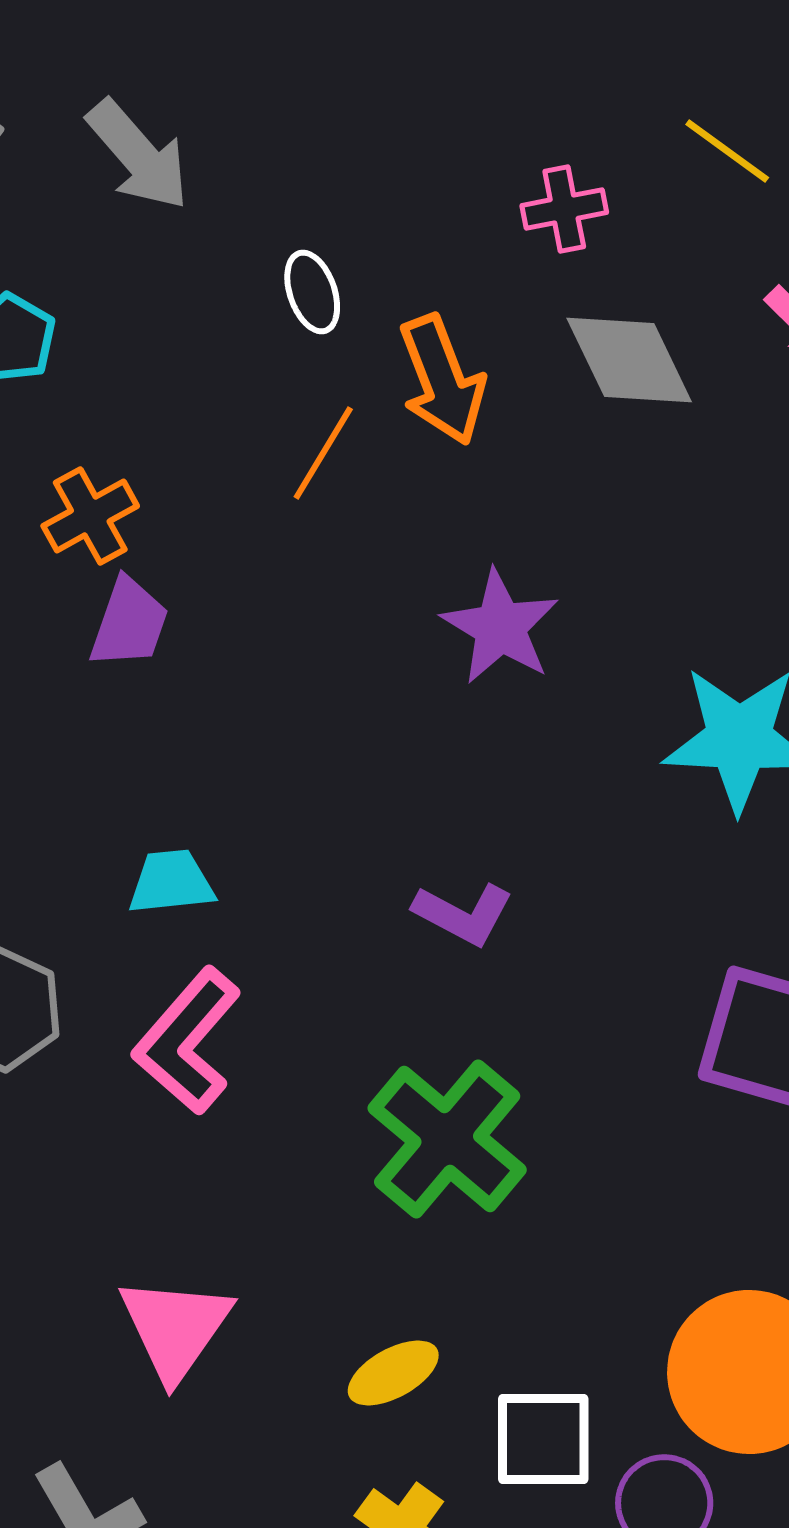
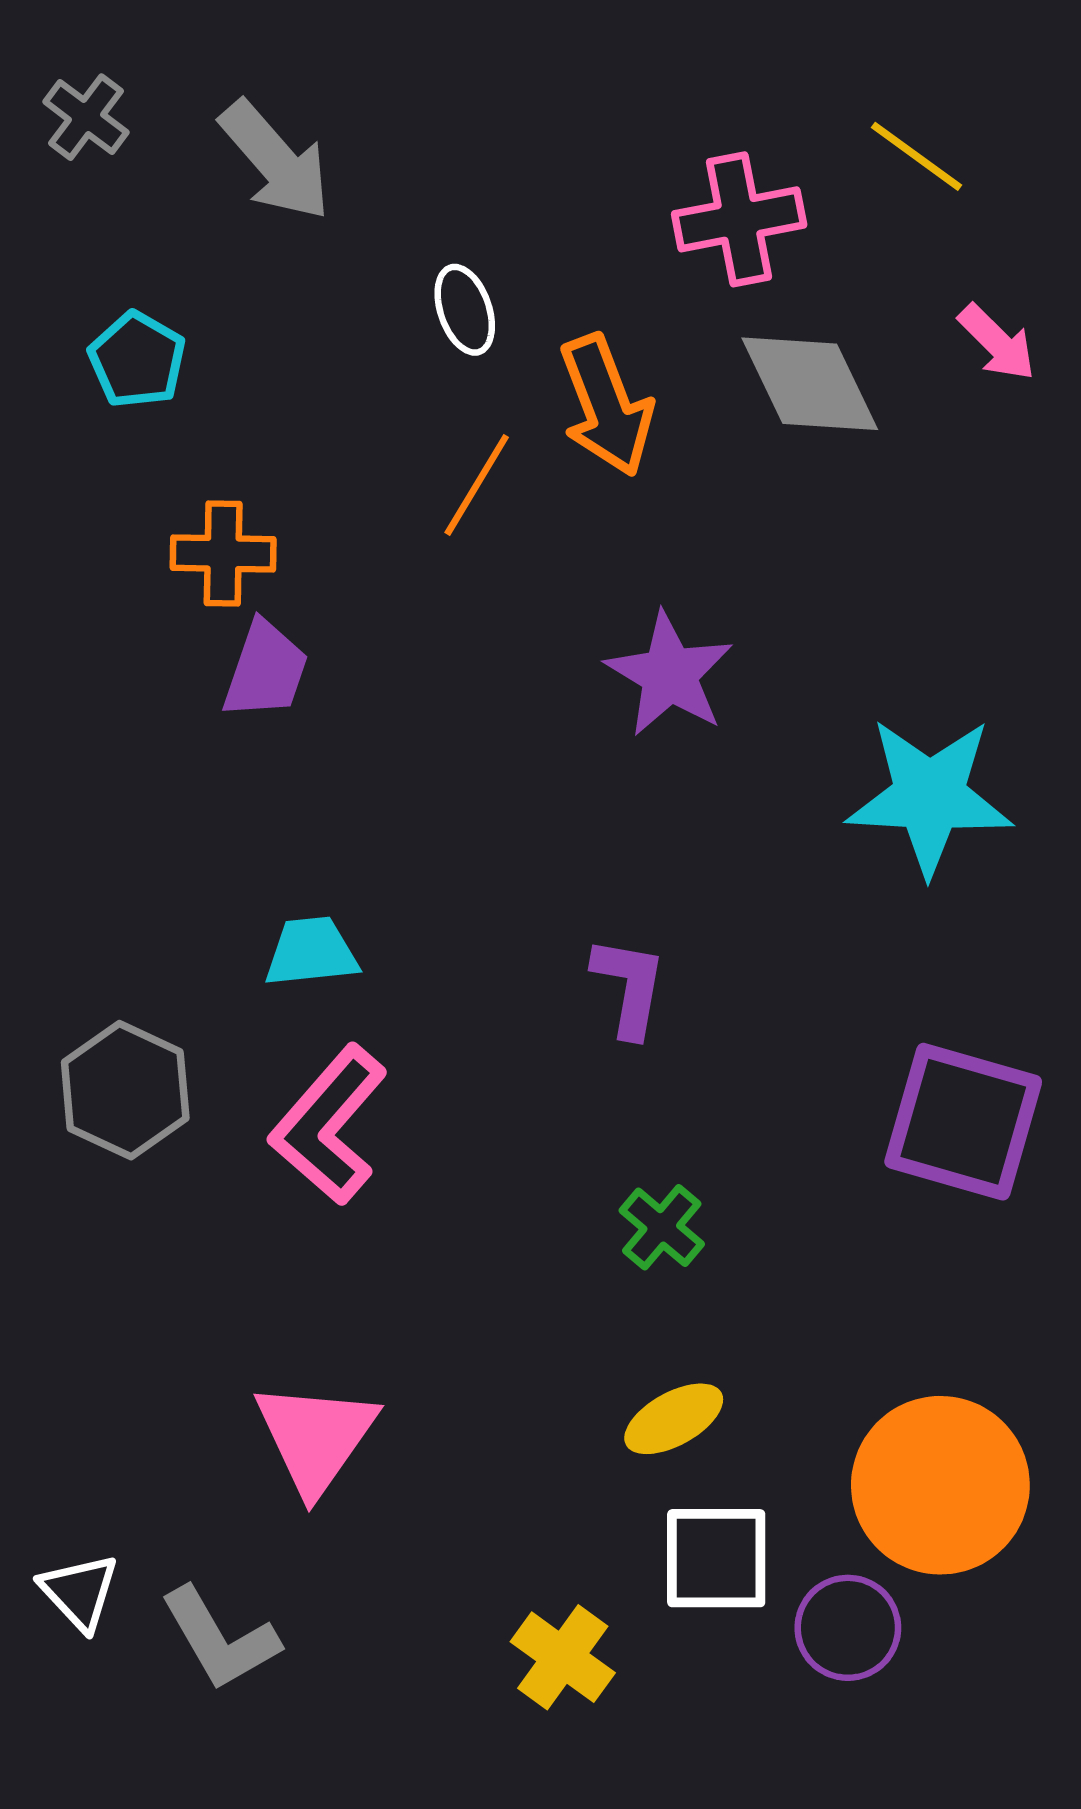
pink cross: (564, 209) -> (739, 219), size x1.4
orange cross: (90, 516) -> (223, 554), turned 30
purple L-shape: (463, 914) -> (629, 987), turned -108
green cross: (447, 1139) -> (662, 1227), moved, size x0.5
yellow ellipse: (393, 1373) -> (674, 1419), moved

